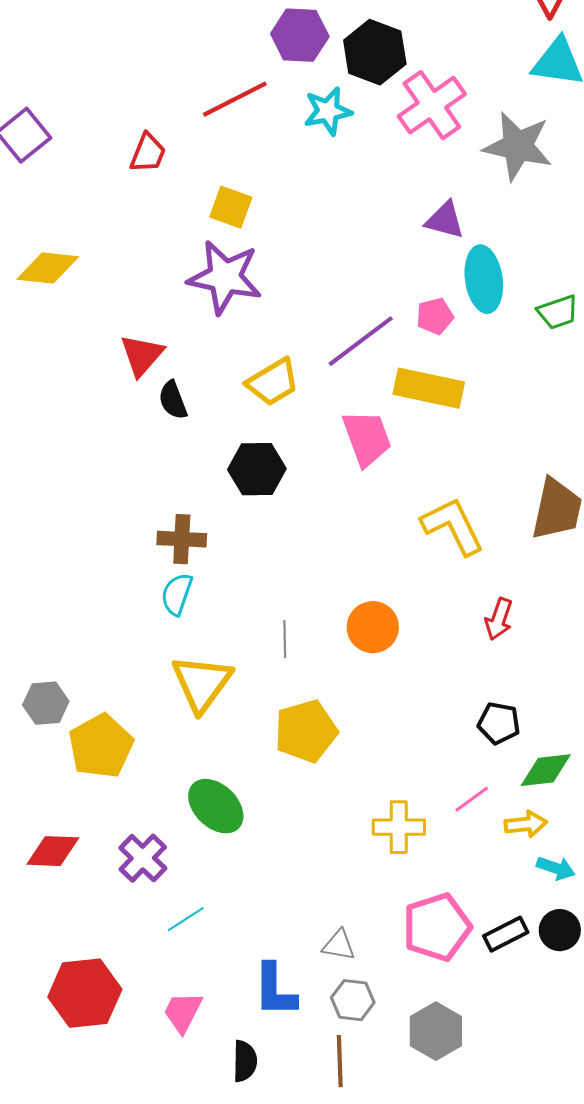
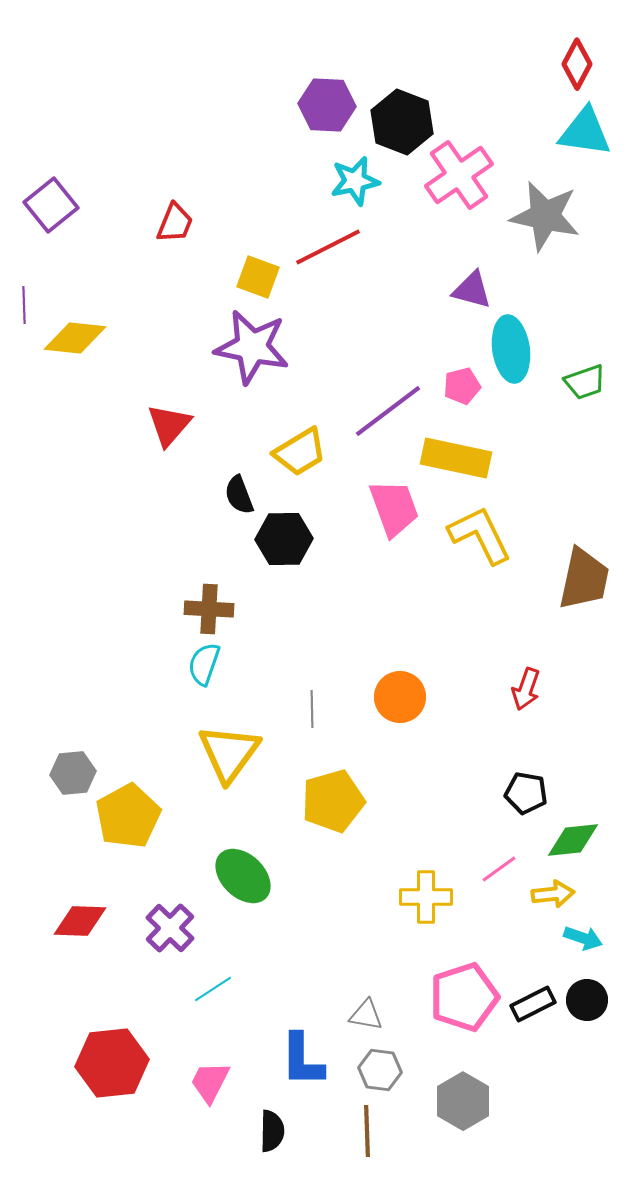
red line: (235, 99) -> (328, 247), moved
black semicircle: (173, 400) -> (239, 495), moved
yellow L-shape: (453, 526) -> (480, 535), moved

